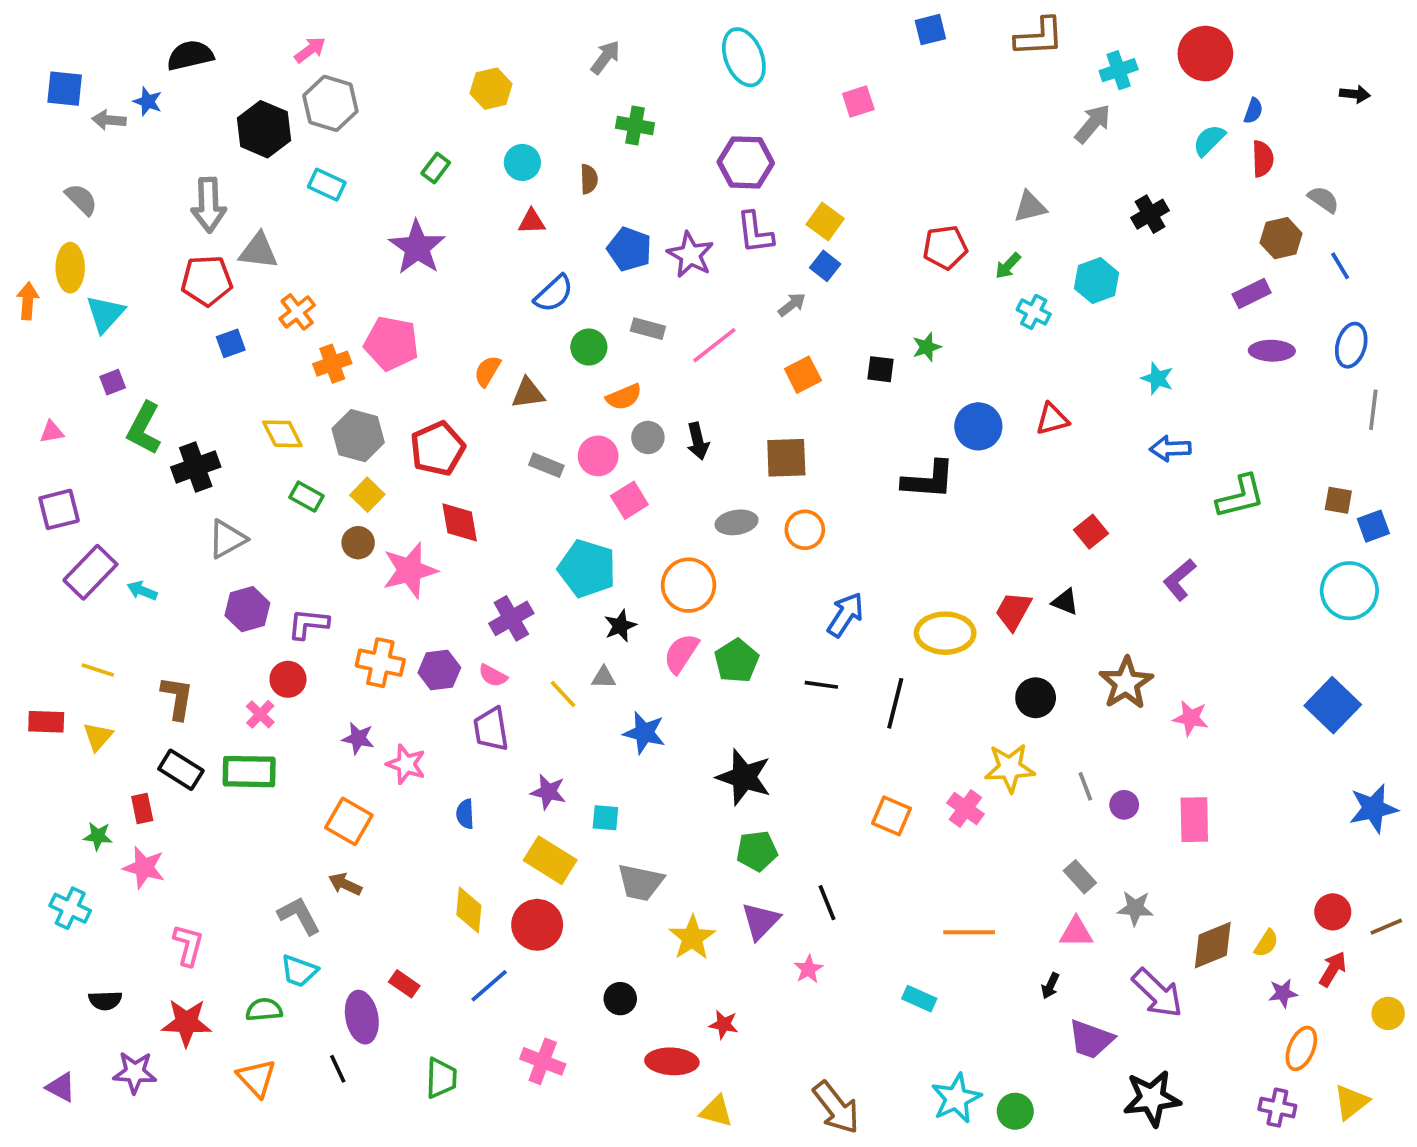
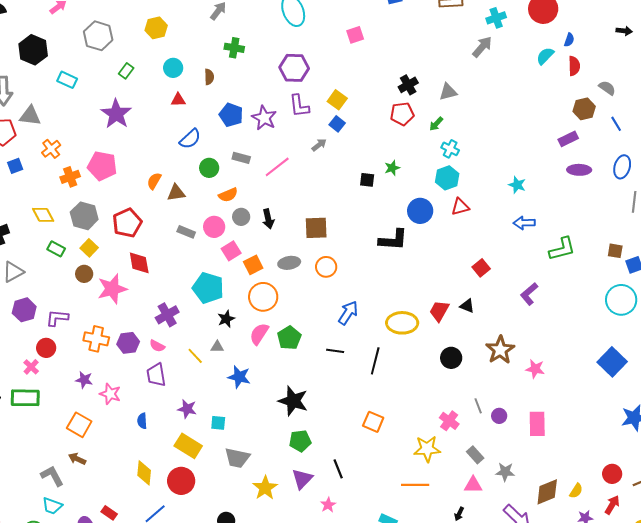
gray hexagon: (330, 103) -> (98, 36), moved
black cross: (1150, 214) -> (408, 85), moved
cyan hexagon: (1096, 281) -> (447, 178), moved
orange square: (803, 375) -> (253, 265), moved
yellow star: (1010, 768) -> (427, 449), moved
pink cross: (965, 809) -> (449, 421), moved

